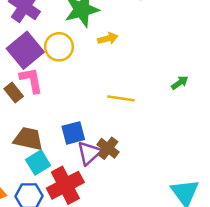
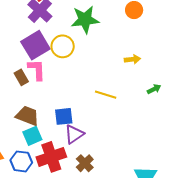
yellow arrow: (108, 38) -> (132, 59), moved
brown cross: (108, 148) -> (85, 163), moved

